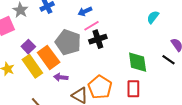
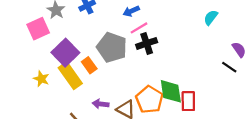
purple square: (28, 47) -> (65, 53), size x1.6
orange rectangle: (49, 57) -> (89, 65), size x0.6
green diamond: (138, 62) -> (171, 91), moved
purple arrow: (61, 77) -> (101, 104), moved

